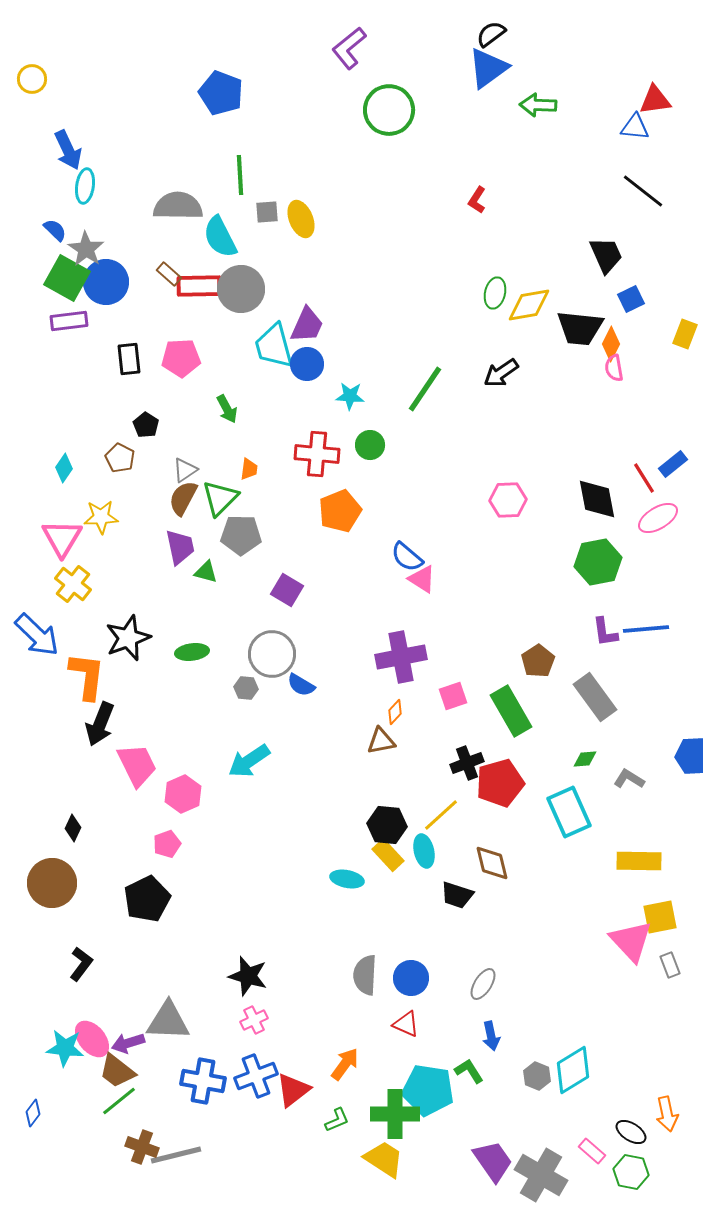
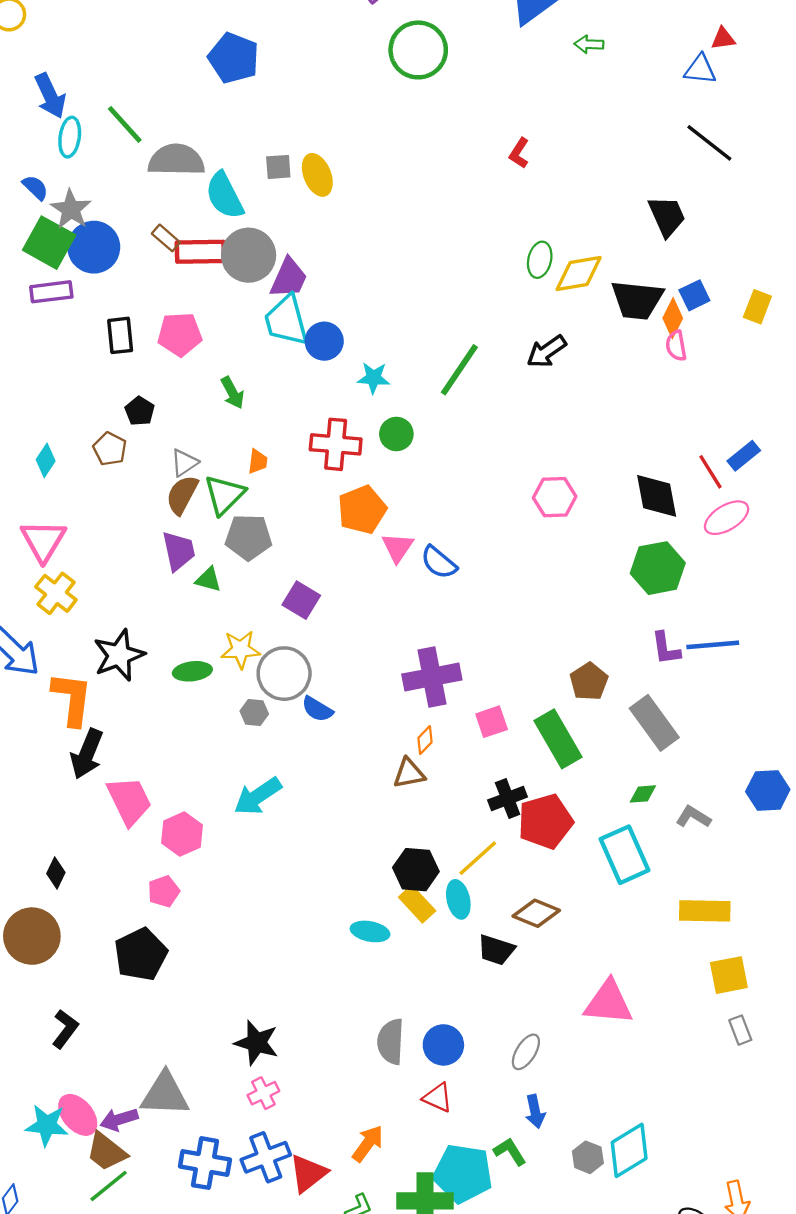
blue pentagon: (221, 93) -> (234, 58), moved
red triangle: (655, 100) -> (723, 39), size x0.7
green arrow: (538, 105) -> (589, 44), size x0.7
green line: (240, 175) -> (125, 124), moved, turned -39
blue square: (631, 299) -> (694, 295), moved
purple trapezoid: (307, 325) -> (289, 278), moved
yellow star: (101, 517) -> (240, 649), moved
pink triangle: (422, 579) -> (398, 547), moved, turned 32
brown diamond: (492, 863) -> (536, 913), turned -54
pink triangle: (631, 941) -> (608, 1003), moved, turned -42

